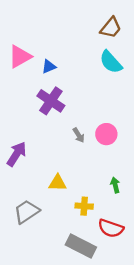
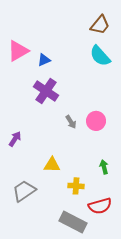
purple arrow: (17, 154) -> (15, 139), size x0.7
red semicircle: (111, 228) -> (100, 206), turned -35

